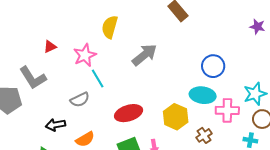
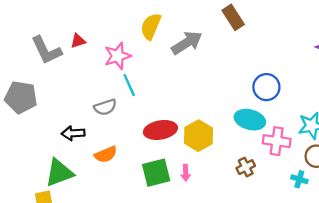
gray arrow: (145, 55) -> (187, 43), moved
gray L-shape: (33, 78) -> (46, 50), moved
yellow hexagon: (176, 117) -> (198, 136), moved

